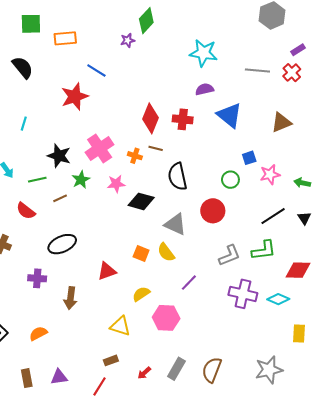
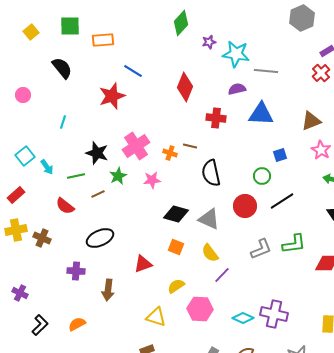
purple star: (128, 40) -> (209, 42), moved
gray line: (257, 71) -> (266, 71), moved
blue triangle: (229, 115) -> (261, 114), turned -36
red diamond: (150, 118) -> (185, 87), moved
pink star: (270, 174) -> (321, 150), moved, turned -30
black diamond: (141, 201) -> (176, 214), moved
black line: (273, 216) -> (282, 201), moved
yellow semicircle: (166, 252) -> (210, 253), moved
purple cross: (243, 294) -> (274, 314), moved
cyan diamond: (278, 299) -> (243, 318), moved

